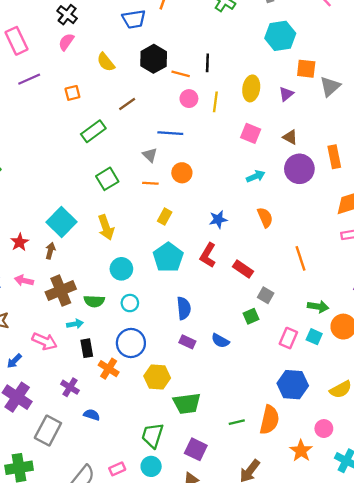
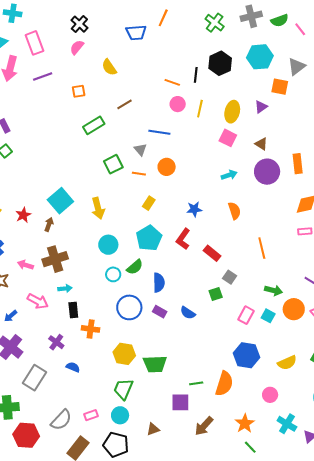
black hexagon: (154, 59) -> (220, 63), moved
gray triangle: (330, 87) -> (296, 67), moved
yellow ellipse: (251, 88) -> (232, 112), moved
green square: (107, 179) -> (113, 164), moved
pink arrow: (24, 281) -> (25, 265), moved
green semicircle: (94, 301) -> (135, 267), moved, turned -48
blue circle: (131, 343) -> (129, 307), moved
orange cross: (109, 369) -> (91, 329), turned -30
yellow hexagon: (157, 377) -> (124, 354), moved
purple square: (196, 449) -> (180, 402), moved, turned -30
orange star: (301, 451) -> (245, 423), moved

